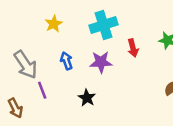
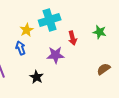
yellow star: (54, 24) -> (27, 30), moved
purple star: (101, 62) -> (56, 55), moved

